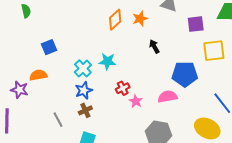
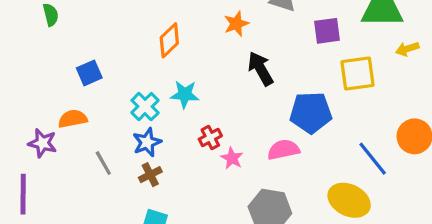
orange diamond: (115, 20) -> (169, 40), moved
black arrow: (154, 47) -> (261, 69), size x1.5
gray line: (58, 120) -> (103, 163), moved

